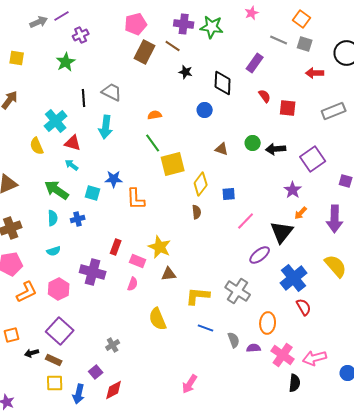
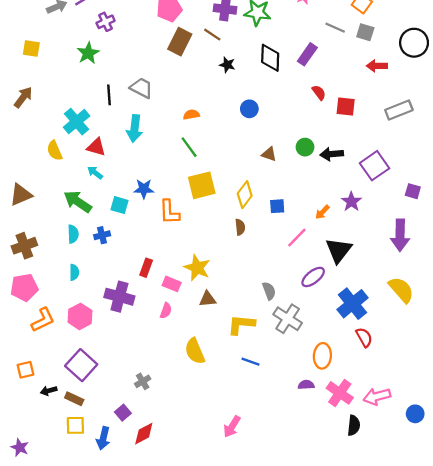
black diamond: (223, 83) -> (270, 58), moved
yellow square: (173, 164) -> (202, 185), moved
orange arrow: (301, 213) -> (322, 212), moved
cyan semicircle: (54, 251) -> (74, 272), turned -72
gray semicircle: (234, 340) -> (269, 291), moved

